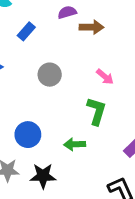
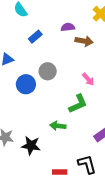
green L-shape: (97, 111) -> (78, 104), turned 40
blue circle: (28, 135) -> (26, 84), moved

